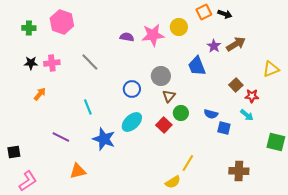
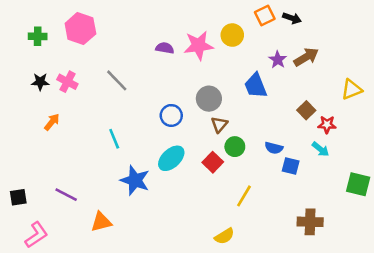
pink cross: (52, 63) -> (67, 82), turned 35
purple line: (61, 137) -> (66, 195), moved
yellow line: (188, 163) -> (244, 196), moved

